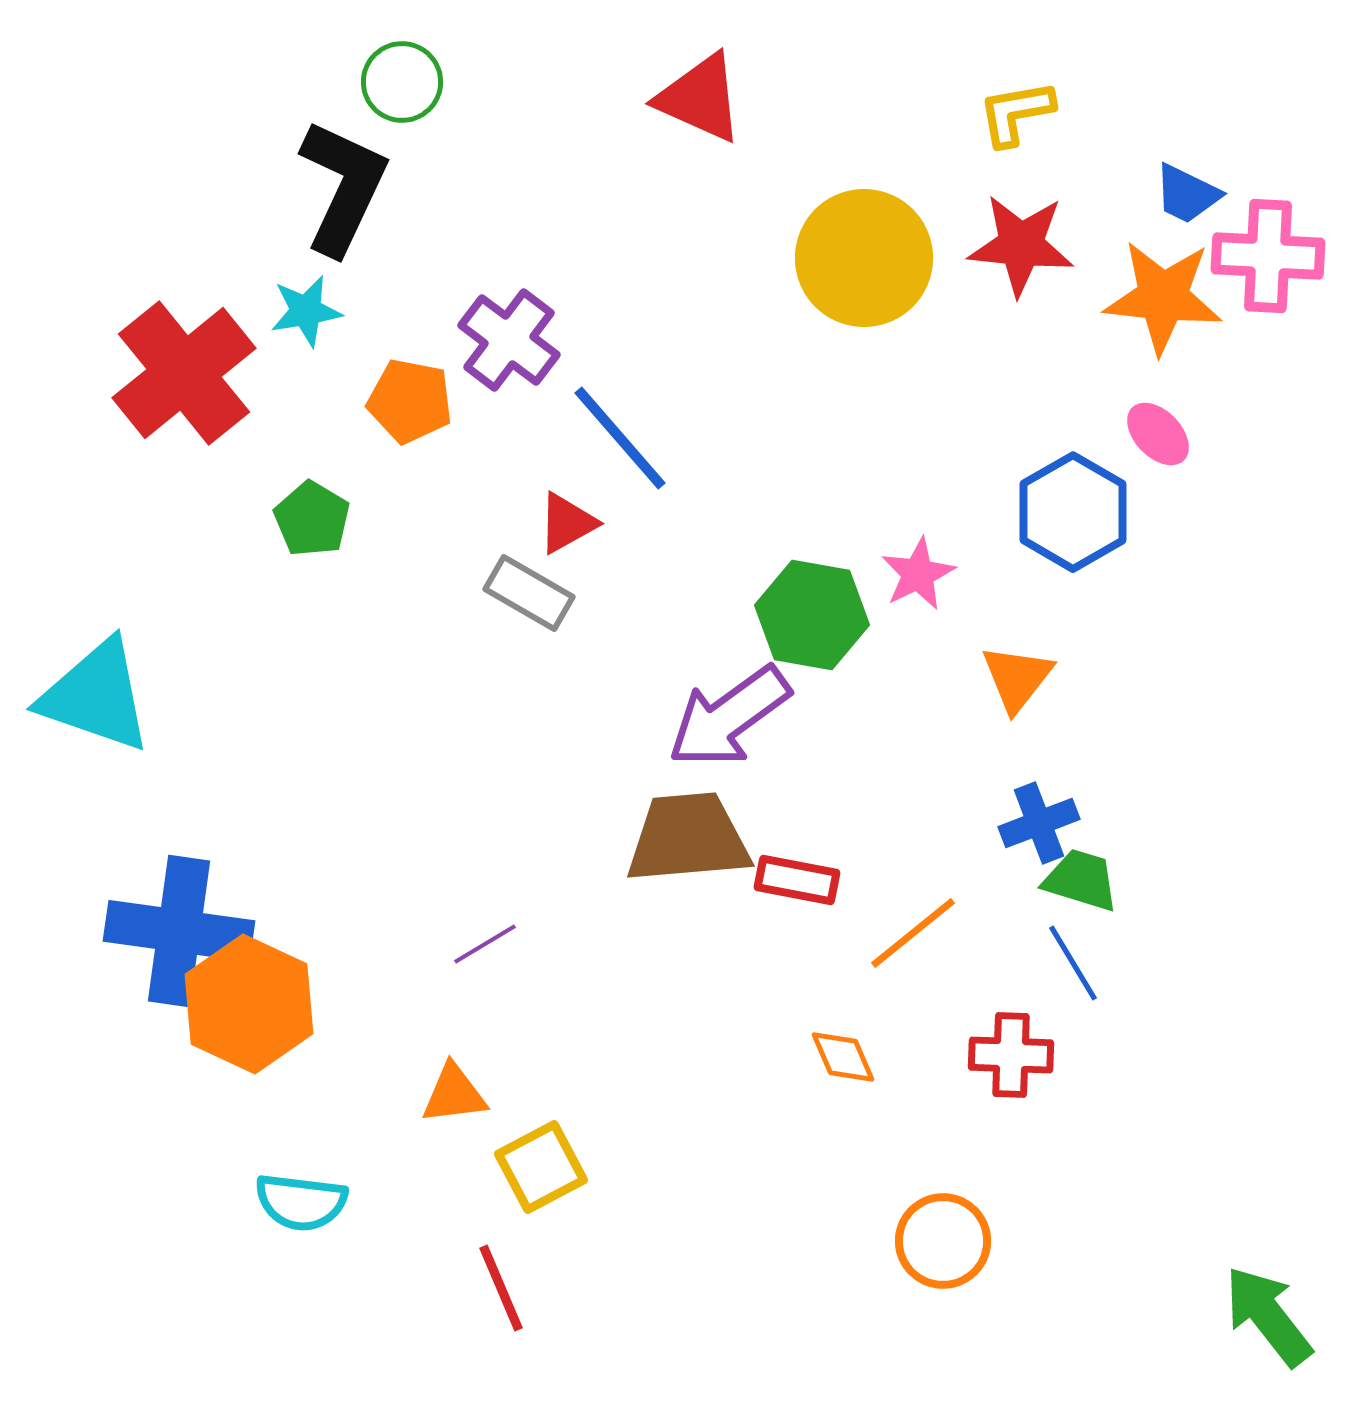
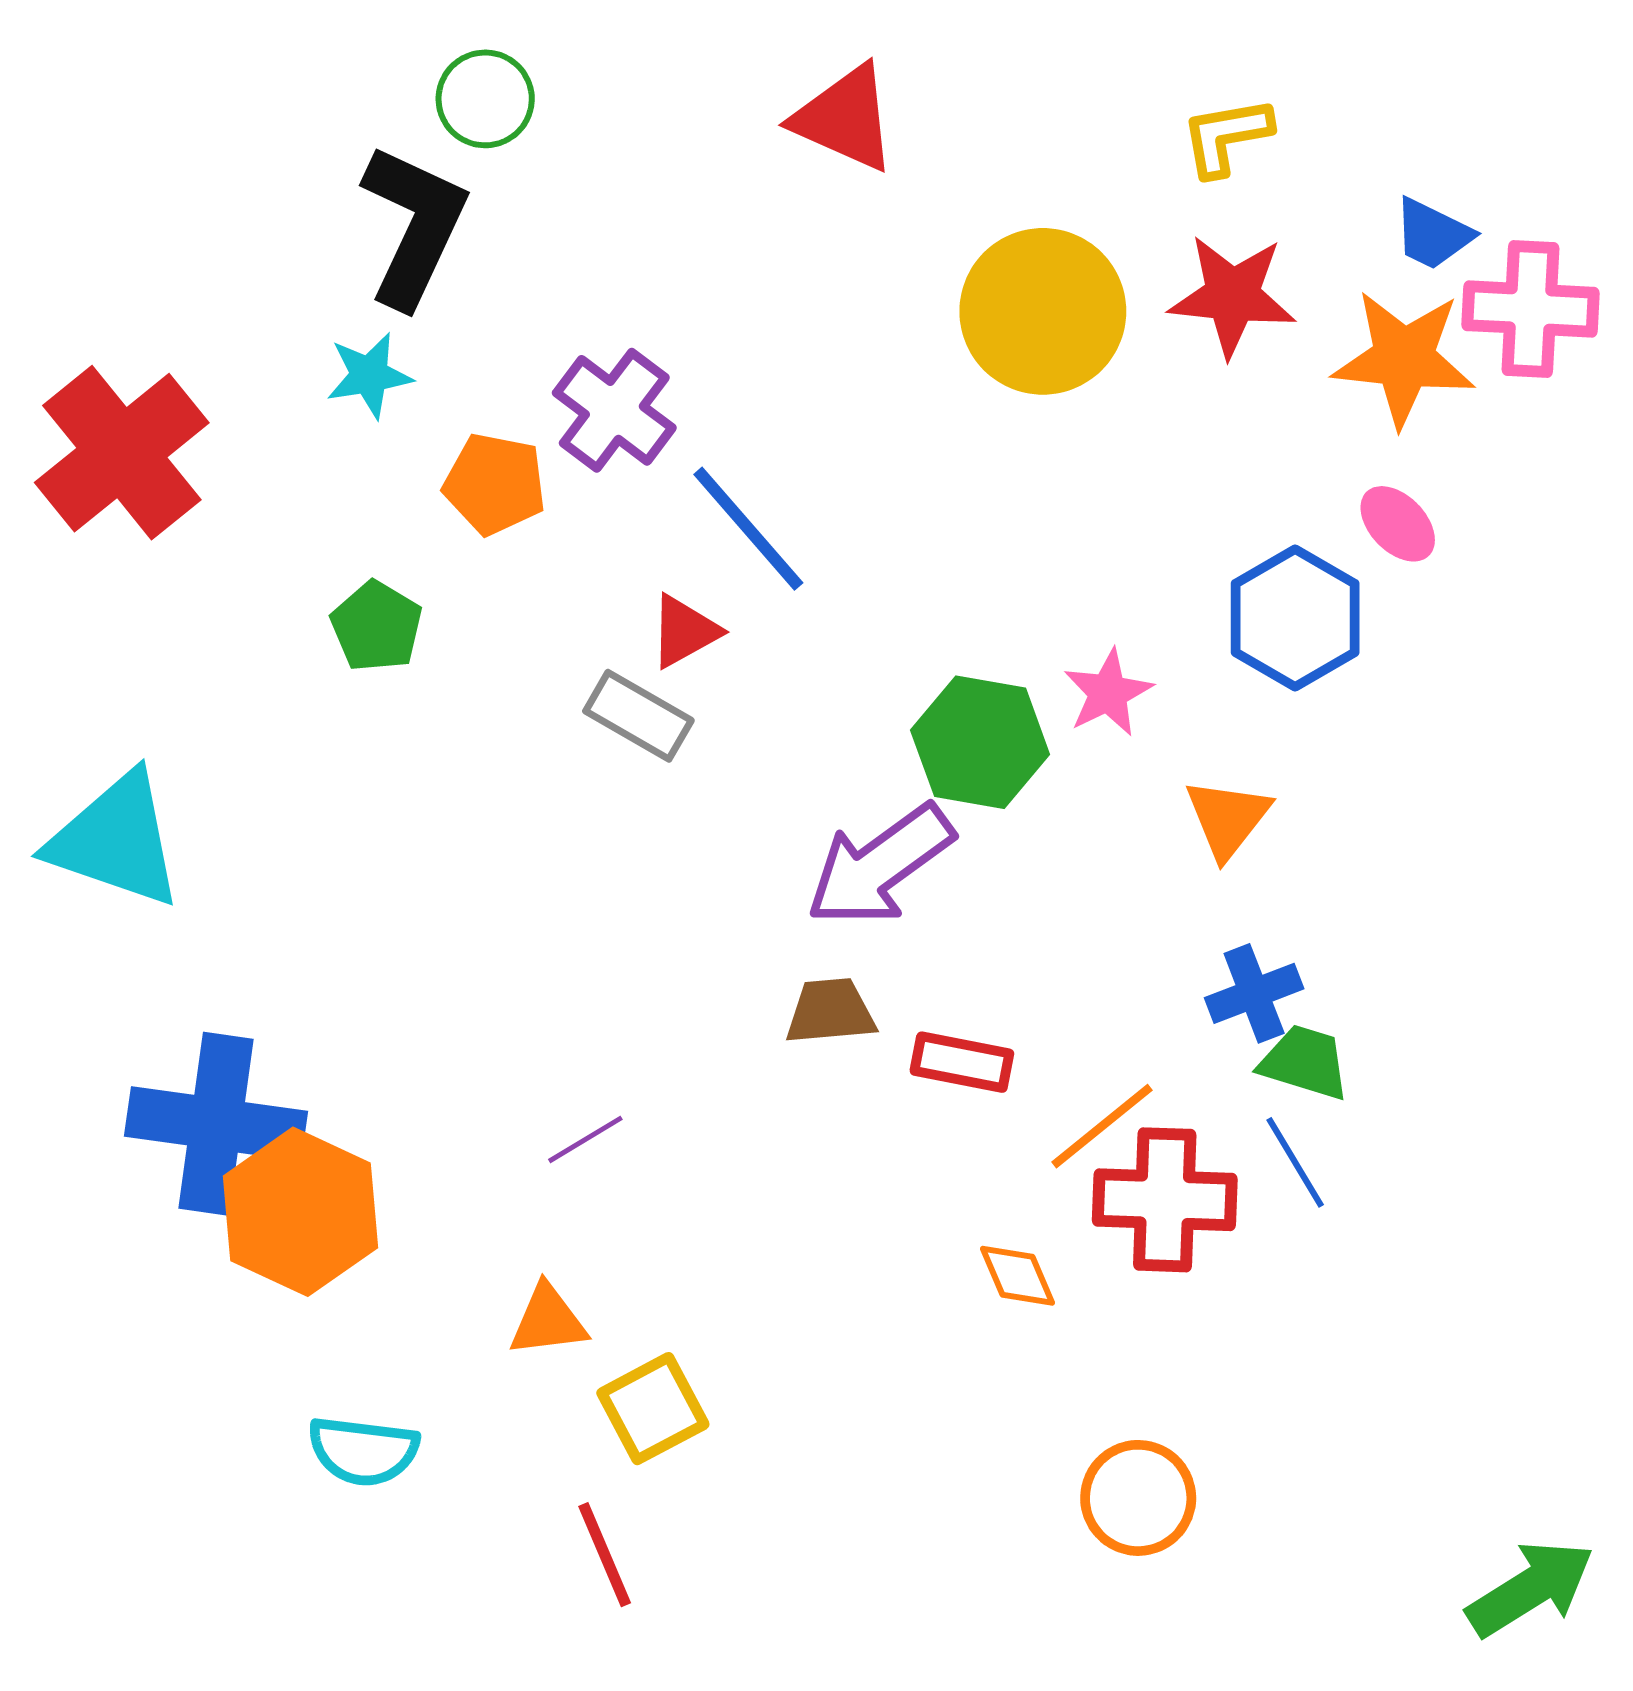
red cross: (184, 373) -> (122, 453), moved
brown trapezoid: (688, 838) -> (830, 1011), size x0.6
red cross: (1011, 1055) -> (1165, 1200), moved, size x1.4
green arrow: (1268, 1316) -> (1530, 1588), turned 96

